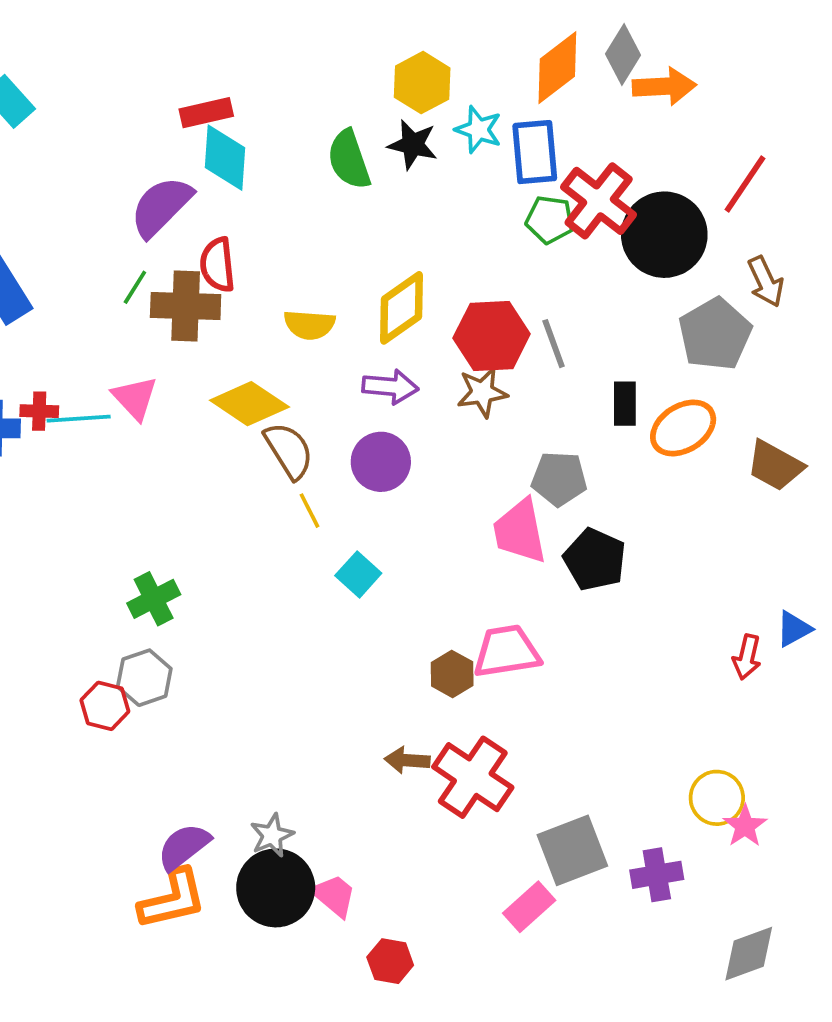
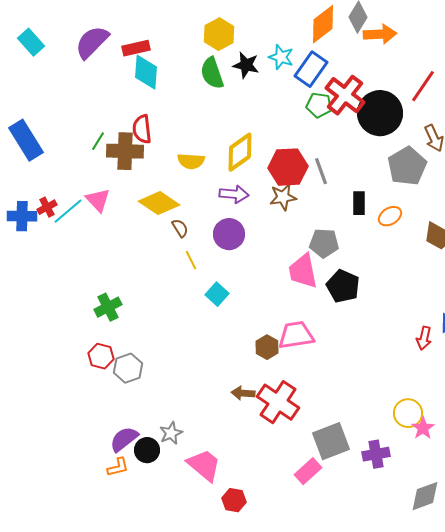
yellow hexagon: (422, 83) -> (219, 34), moved
blue rectangle: (535, 152) -> (311, 69), turned 40
purple semicircle: (161, 206) -> (92, 42), moved
red cross: (39, 411) -> (47, 207), turned -30
cyan line: (79, 419) -> (68, 211), turned -36
orange ellipse: (683, 428) -> (390, 216), size x0.7
brown semicircle: (289, 451) -> (180, 228), size x0.6
gray hexagon: (144, 678) -> (128, 368), moved
red hexagon: (105, 706) -> (101, 356), moved
black circle: (276, 888) -> (147, 450), moved, size x0.6
pink trapezoid: (334, 895) -> (204, 465), size x1.4
orange L-shape: (172, 899) -> (118, 467), size x0.6

